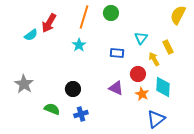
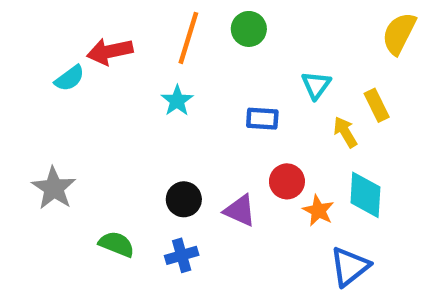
red arrow: (49, 23) -> (110, 51), turned 48
red circle: (138, 74) -> (287, 181), moved
purple triangle: (116, 88) -> (240, 211), moved
black circle: (73, 89) -> (184, 199), moved

